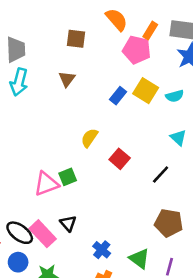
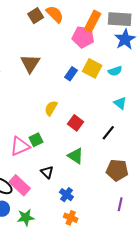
orange semicircle: (117, 20) -> (55, 14), moved
orange rectangle: (150, 31) -> (93, 21), size x1.5
brown square: (76, 39) -> (36, 16), moved, turned -35
brown triangle: (67, 79) -> (30, 63), size x1.5
black triangle: (68, 223) -> (47, 172), moved
green triangle: (139, 259) -> (76, 156), moved

